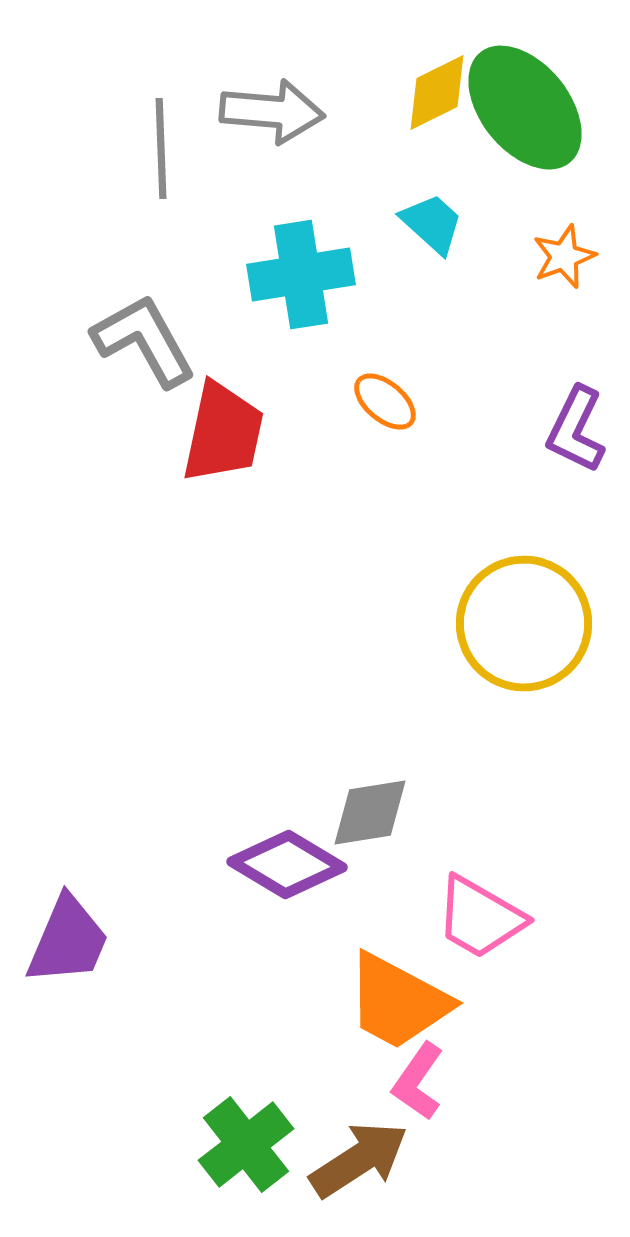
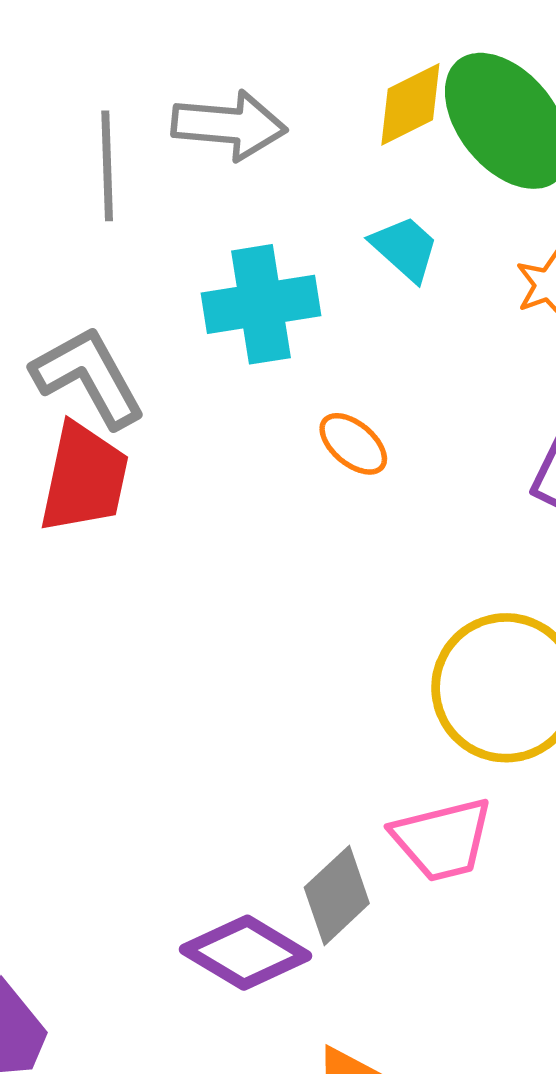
red trapezoid: (223, 433) -> (84, 478), moved
gray diamond: (370, 813) -> (337, 895), turned -34
pink trapezoid: (480, 918) -> (442, 839), moved, turned -44

